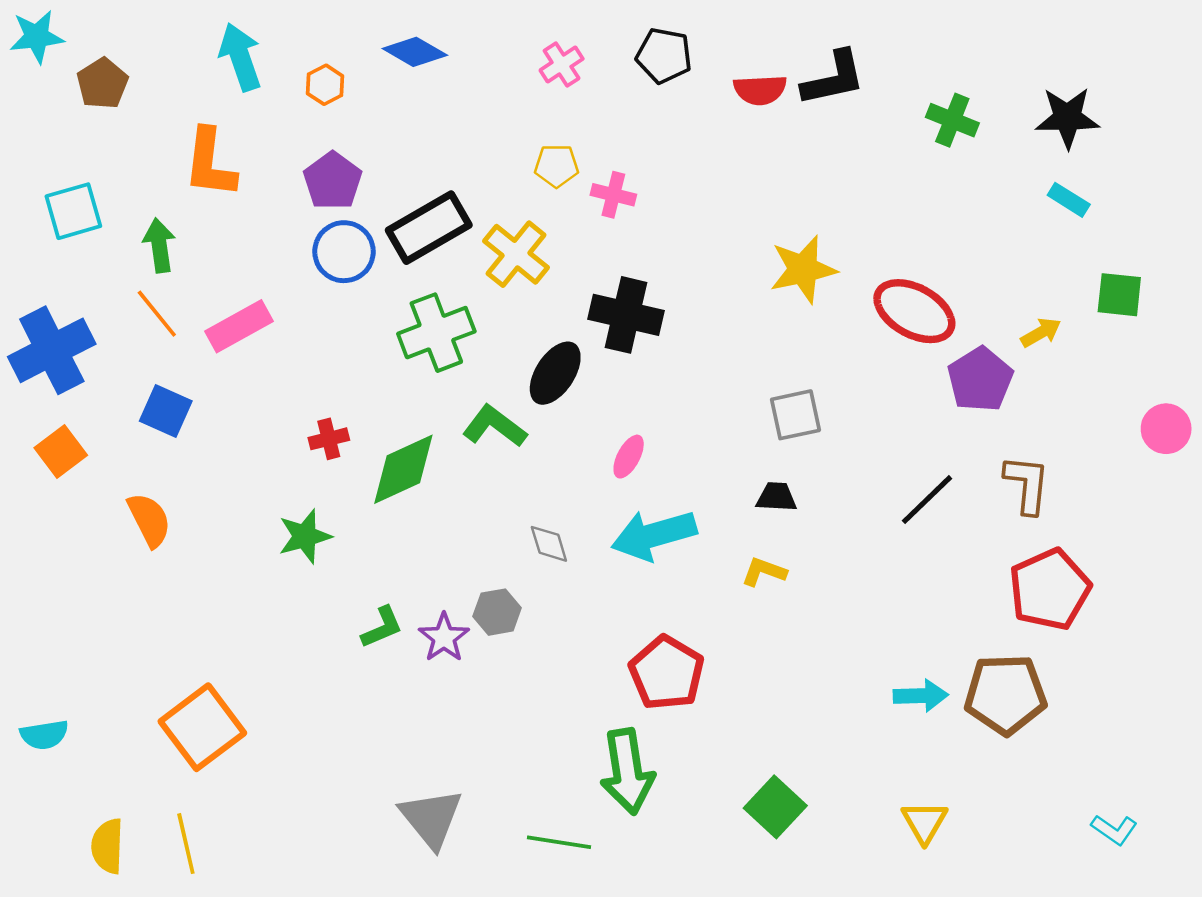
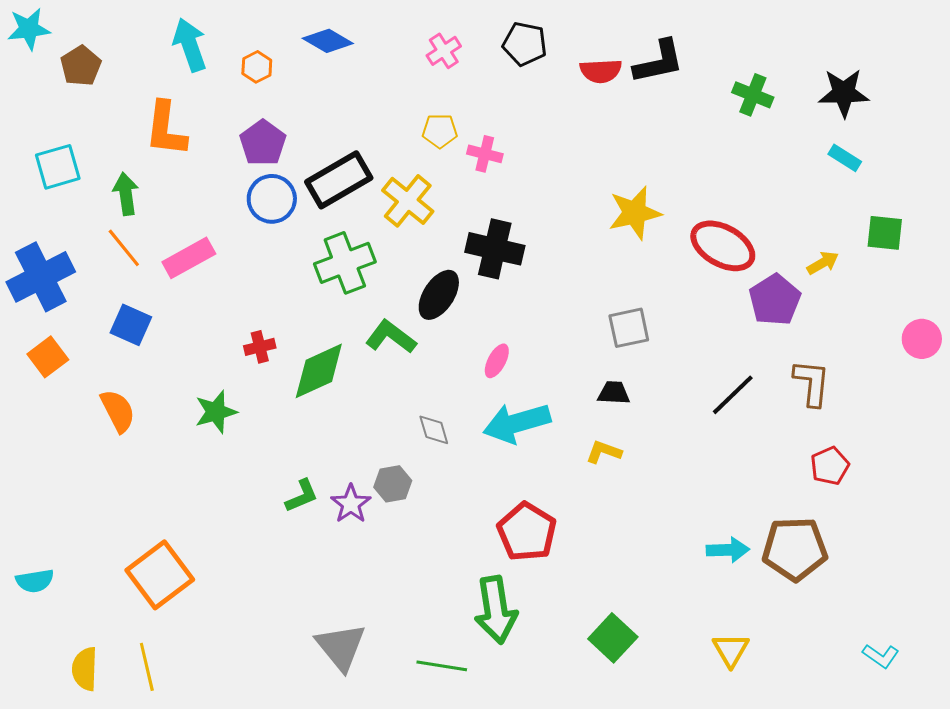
green star: (305, 536) -> (216, 412), moved
red pentagon: (1050, 589) -> (830, 466), size x0.6

